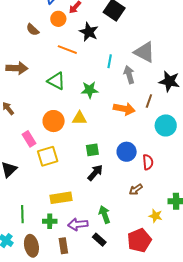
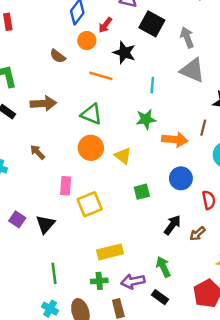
gray arrow: (129, 75) -> (187, 37), moved
green star: (90, 90) -> (146, 119), moved
yellow triangle: (79, 118) -> (123, 156), turned 42
orange circle: (54, 121) -> (91, 148), moved
pink rectangle: (29, 139) -> (66, 186), turned 42
blue circle: (127, 152) -> (181, 178), moved
black arrow: (95, 173) -> (172, 225), moved
green line: (22, 214) -> (54, 273), moved

